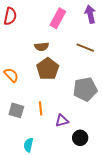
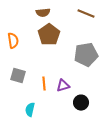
orange semicircle: (11, 75) -> (13, 41), turned 35
orange line: (41, 108) -> (44, 84), moved

